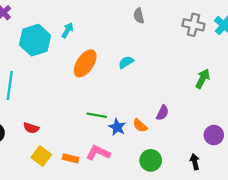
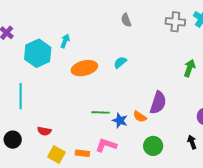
orange ellipse: (85, 63) -> (84, 68), turned 50
purple semicircle: (163, 113) -> (158, 103), size x1.6

